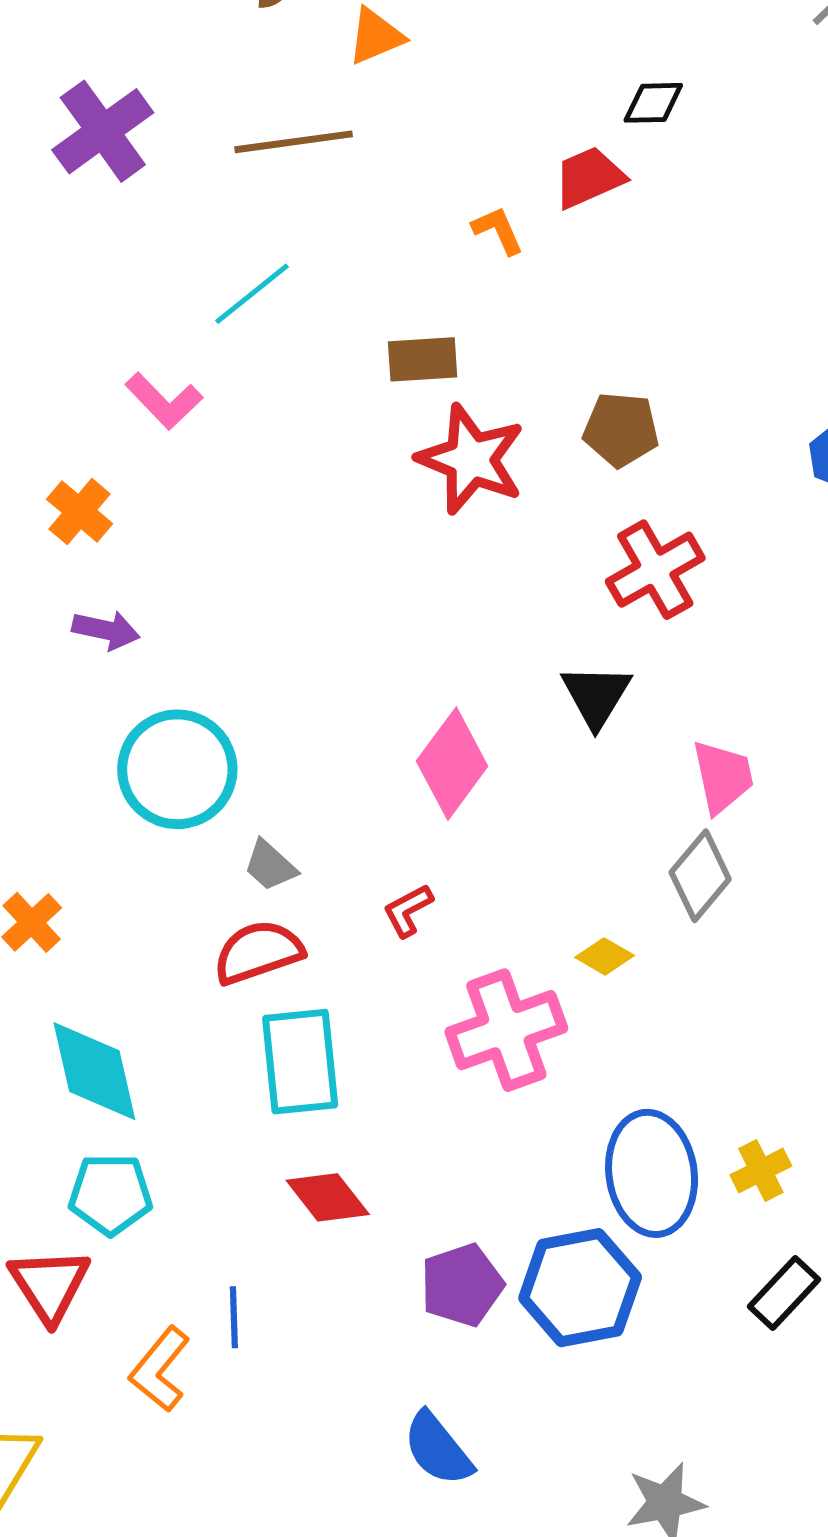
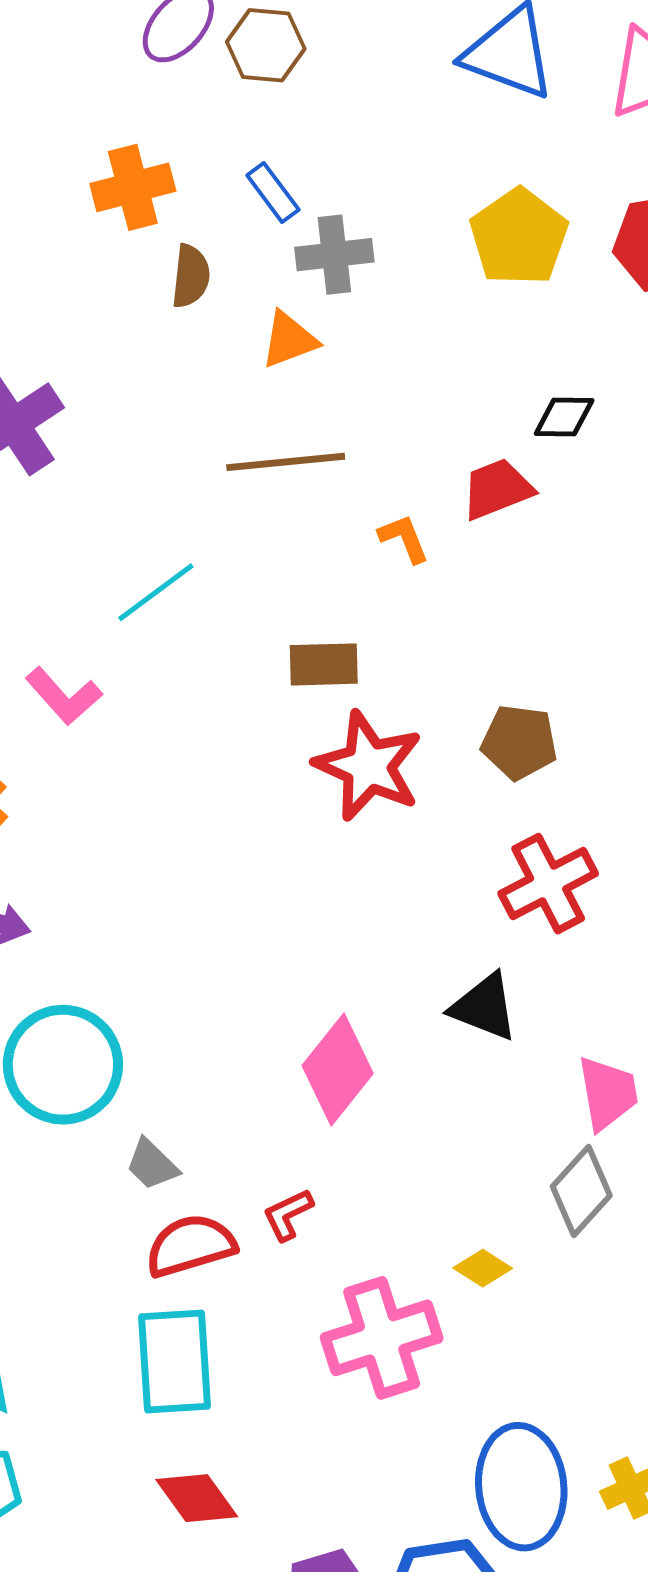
brown line: (294, 142) -> (286, 462), moved
black triangle: (596, 696) -> (484, 1007), turned -42
red semicircle: (258, 952) -> (190, 1245), moved

